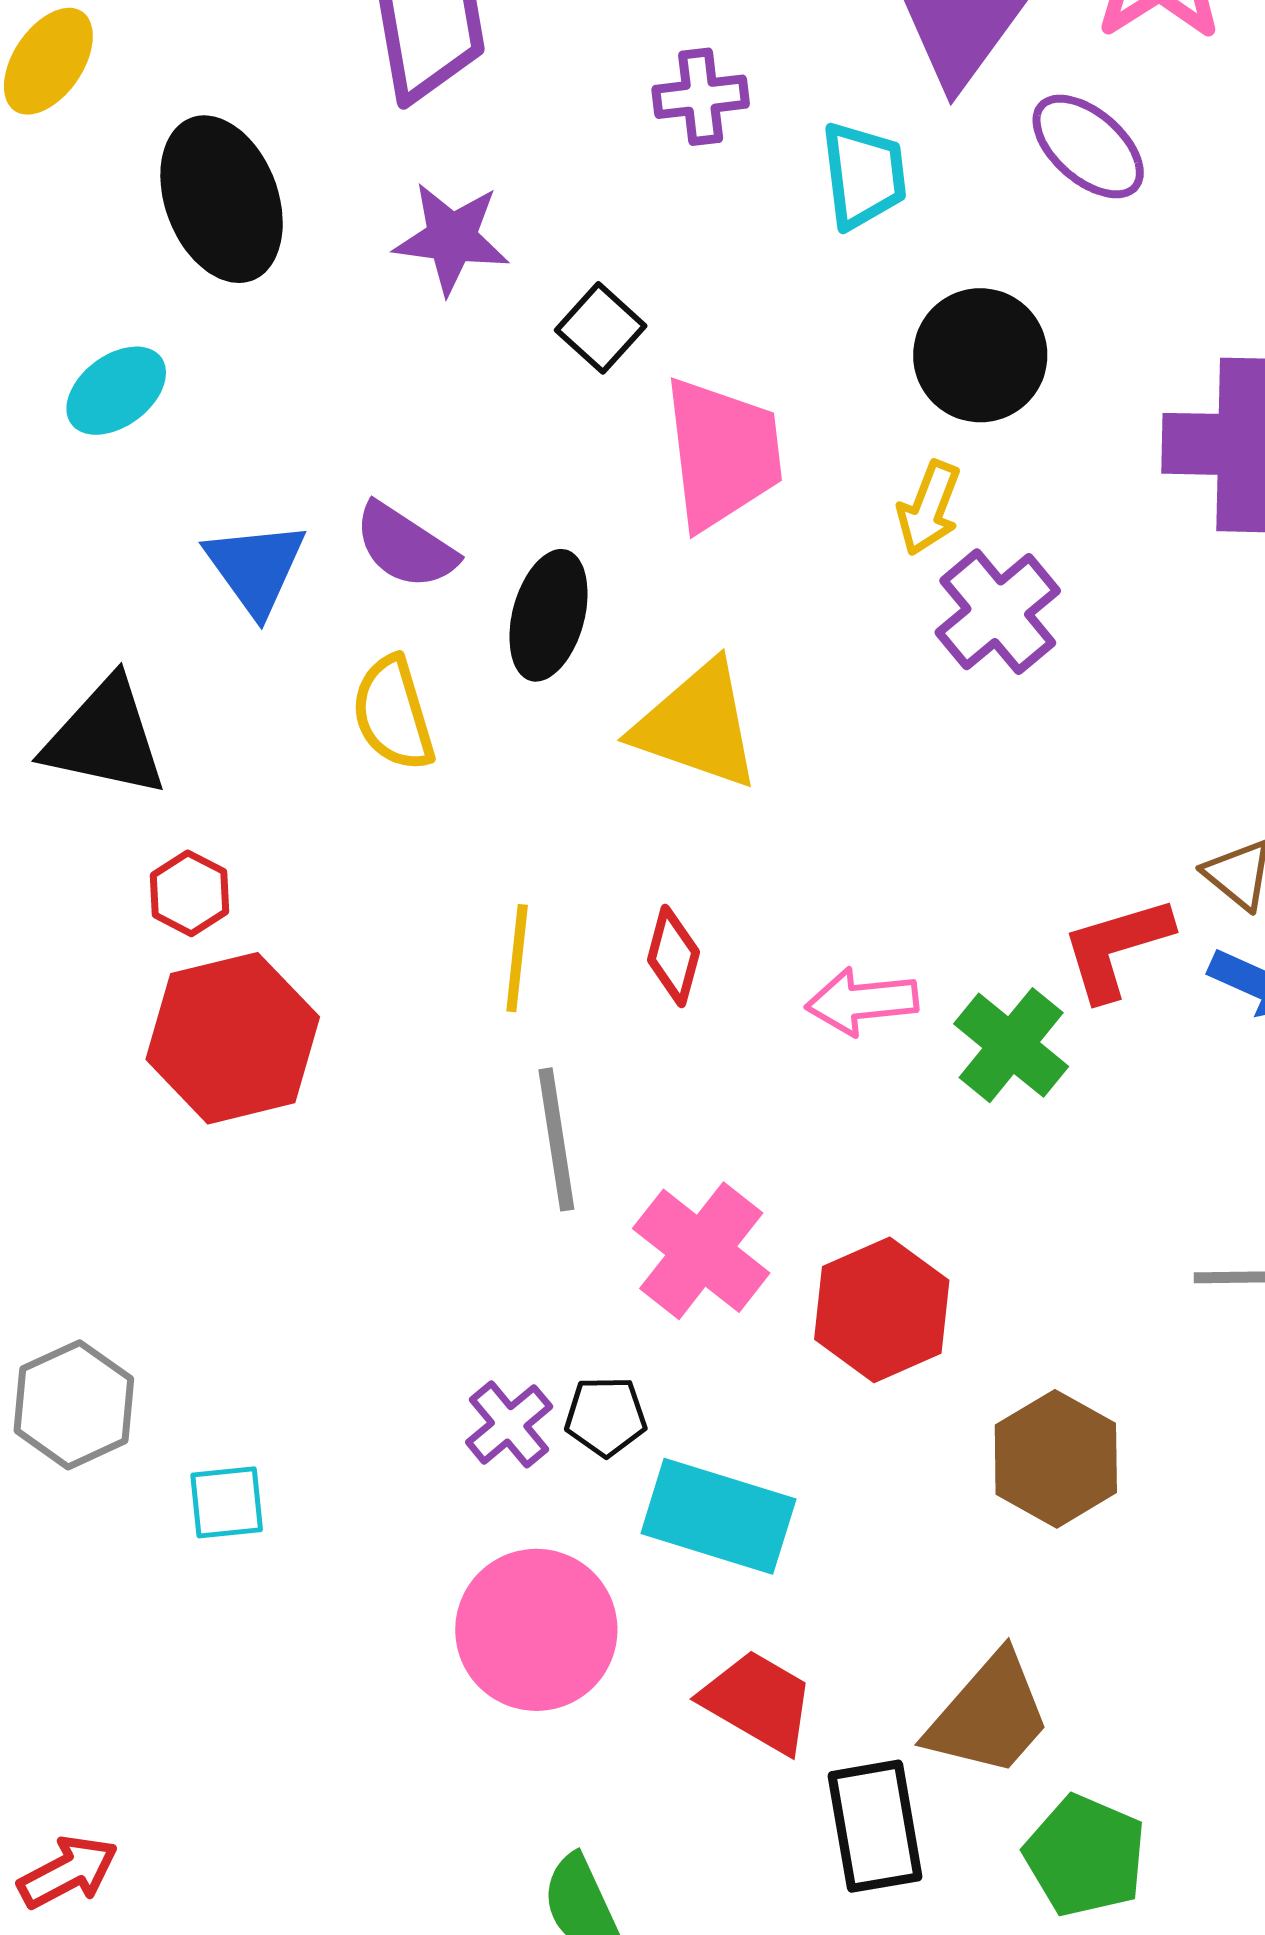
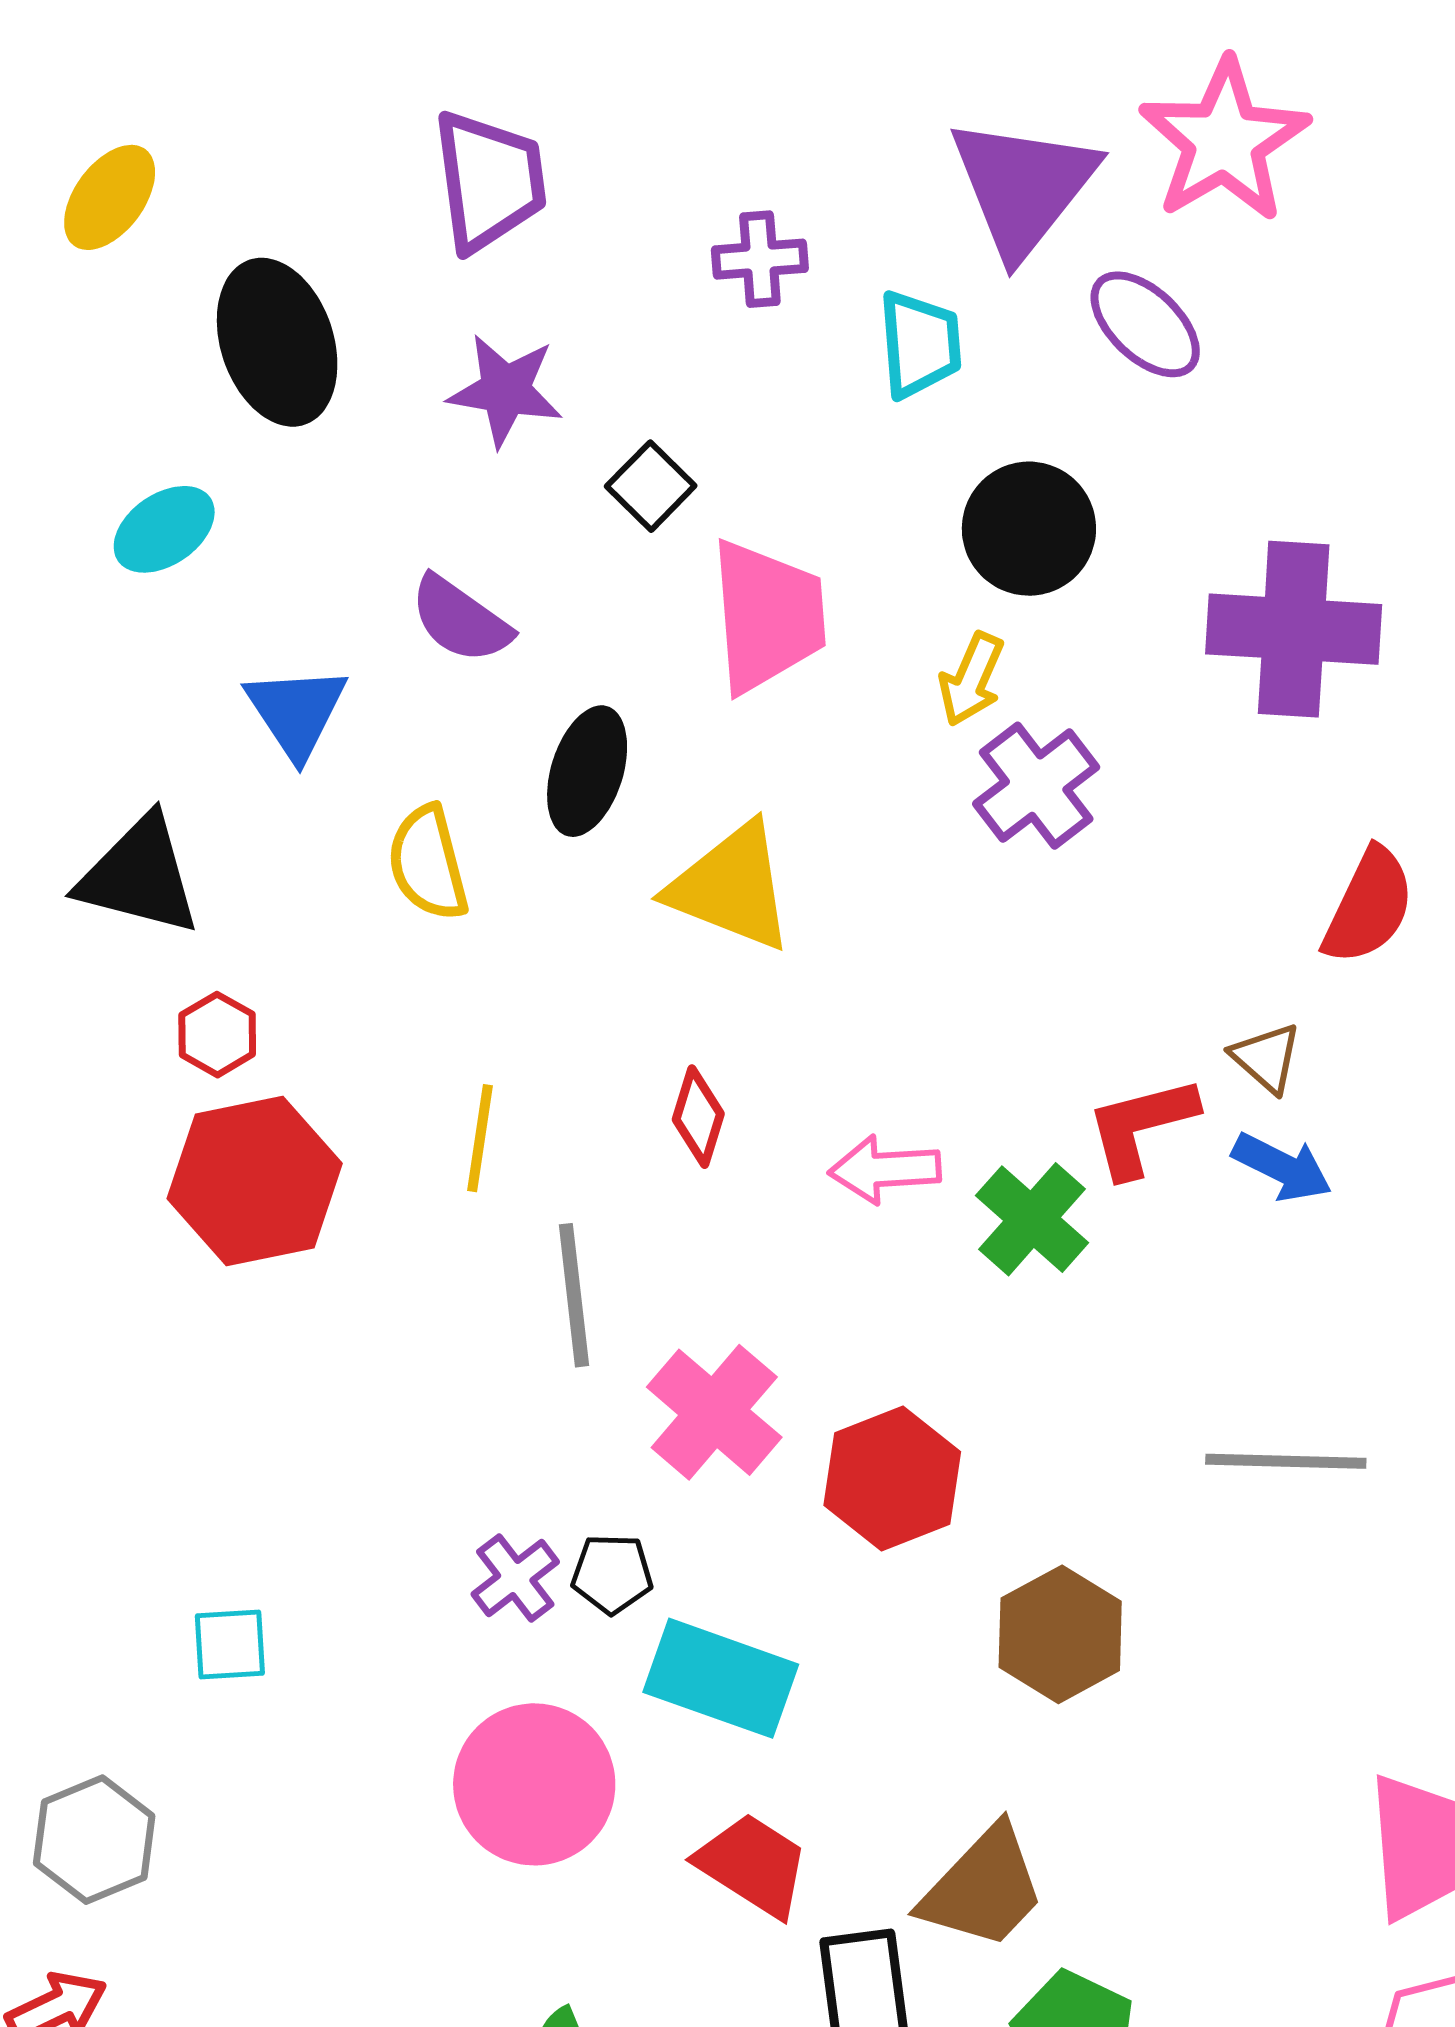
purple semicircle: (405, 546) -> (460, 620), moved
yellow line: (517, 958) -> (480, 1138), moved
gray hexagon: (74, 1405) -> (94, 1840), moved

